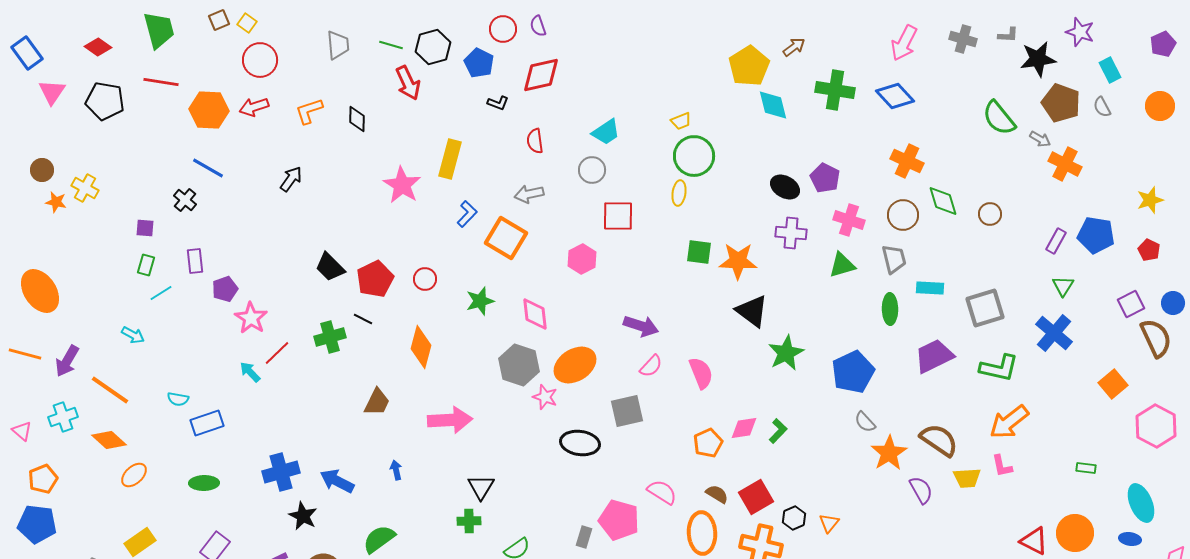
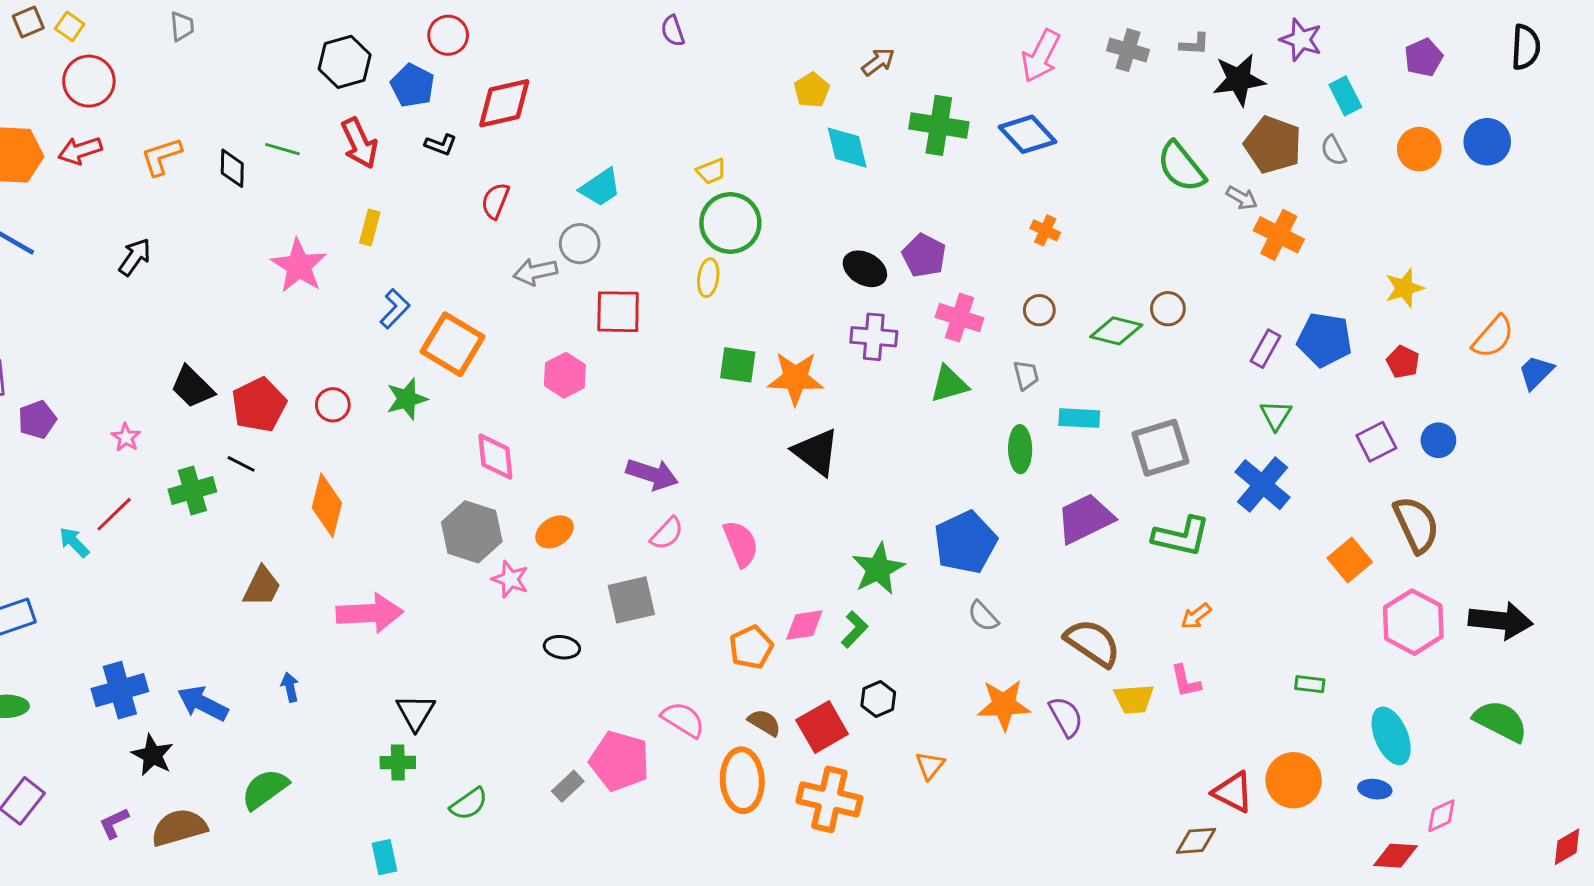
purple semicircle: (538, 26) -> (673, 31), moved
gray trapezoid: (338, 45) -> (182, 26), moved, size x0.7
green line: (391, 45) -> (283, 149), moved
yellow pentagon: (749, 66) -> (812, 90), size x0.6
red arrow: (408, 83) -> (359, 143), moved
red semicircle: (535, 141) -> (495, 201), turned 30
yellow rectangle: (450, 159) -> (370, 227), size x0.6
orange cross: (907, 161) -> (1045, 230), size x0.6
gray arrow: (529, 194) -> (535, 272), moved
green diamond: (943, 201) -> (1116, 331), moved, turned -60
brown circle: (903, 215) -> (1039, 310), size x0.7
gray trapezoid: (894, 259) -> (1026, 375), size x0.7
green star: (480, 301) -> (407, 399), moved
pink star: (251, 318) -> (126, 437), moved, size x0.6
brown semicircle: (1156, 338) -> (1416, 525), moved
green star: (786, 353) -> (878, 569), moved
orange ellipse: (575, 365) -> (555, 532), size x0.6
orange arrow: (1009, 422) -> (1196, 616), size x0.5
black ellipse: (580, 443) -> (562, 647), size x0.6
orange star: (889, 453) -> (1004, 705), moved, turned 30
black hexagon: (794, 518) -> (878, 699), moved
gray rectangle: (584, 537) -> (568, 786), turned 30

